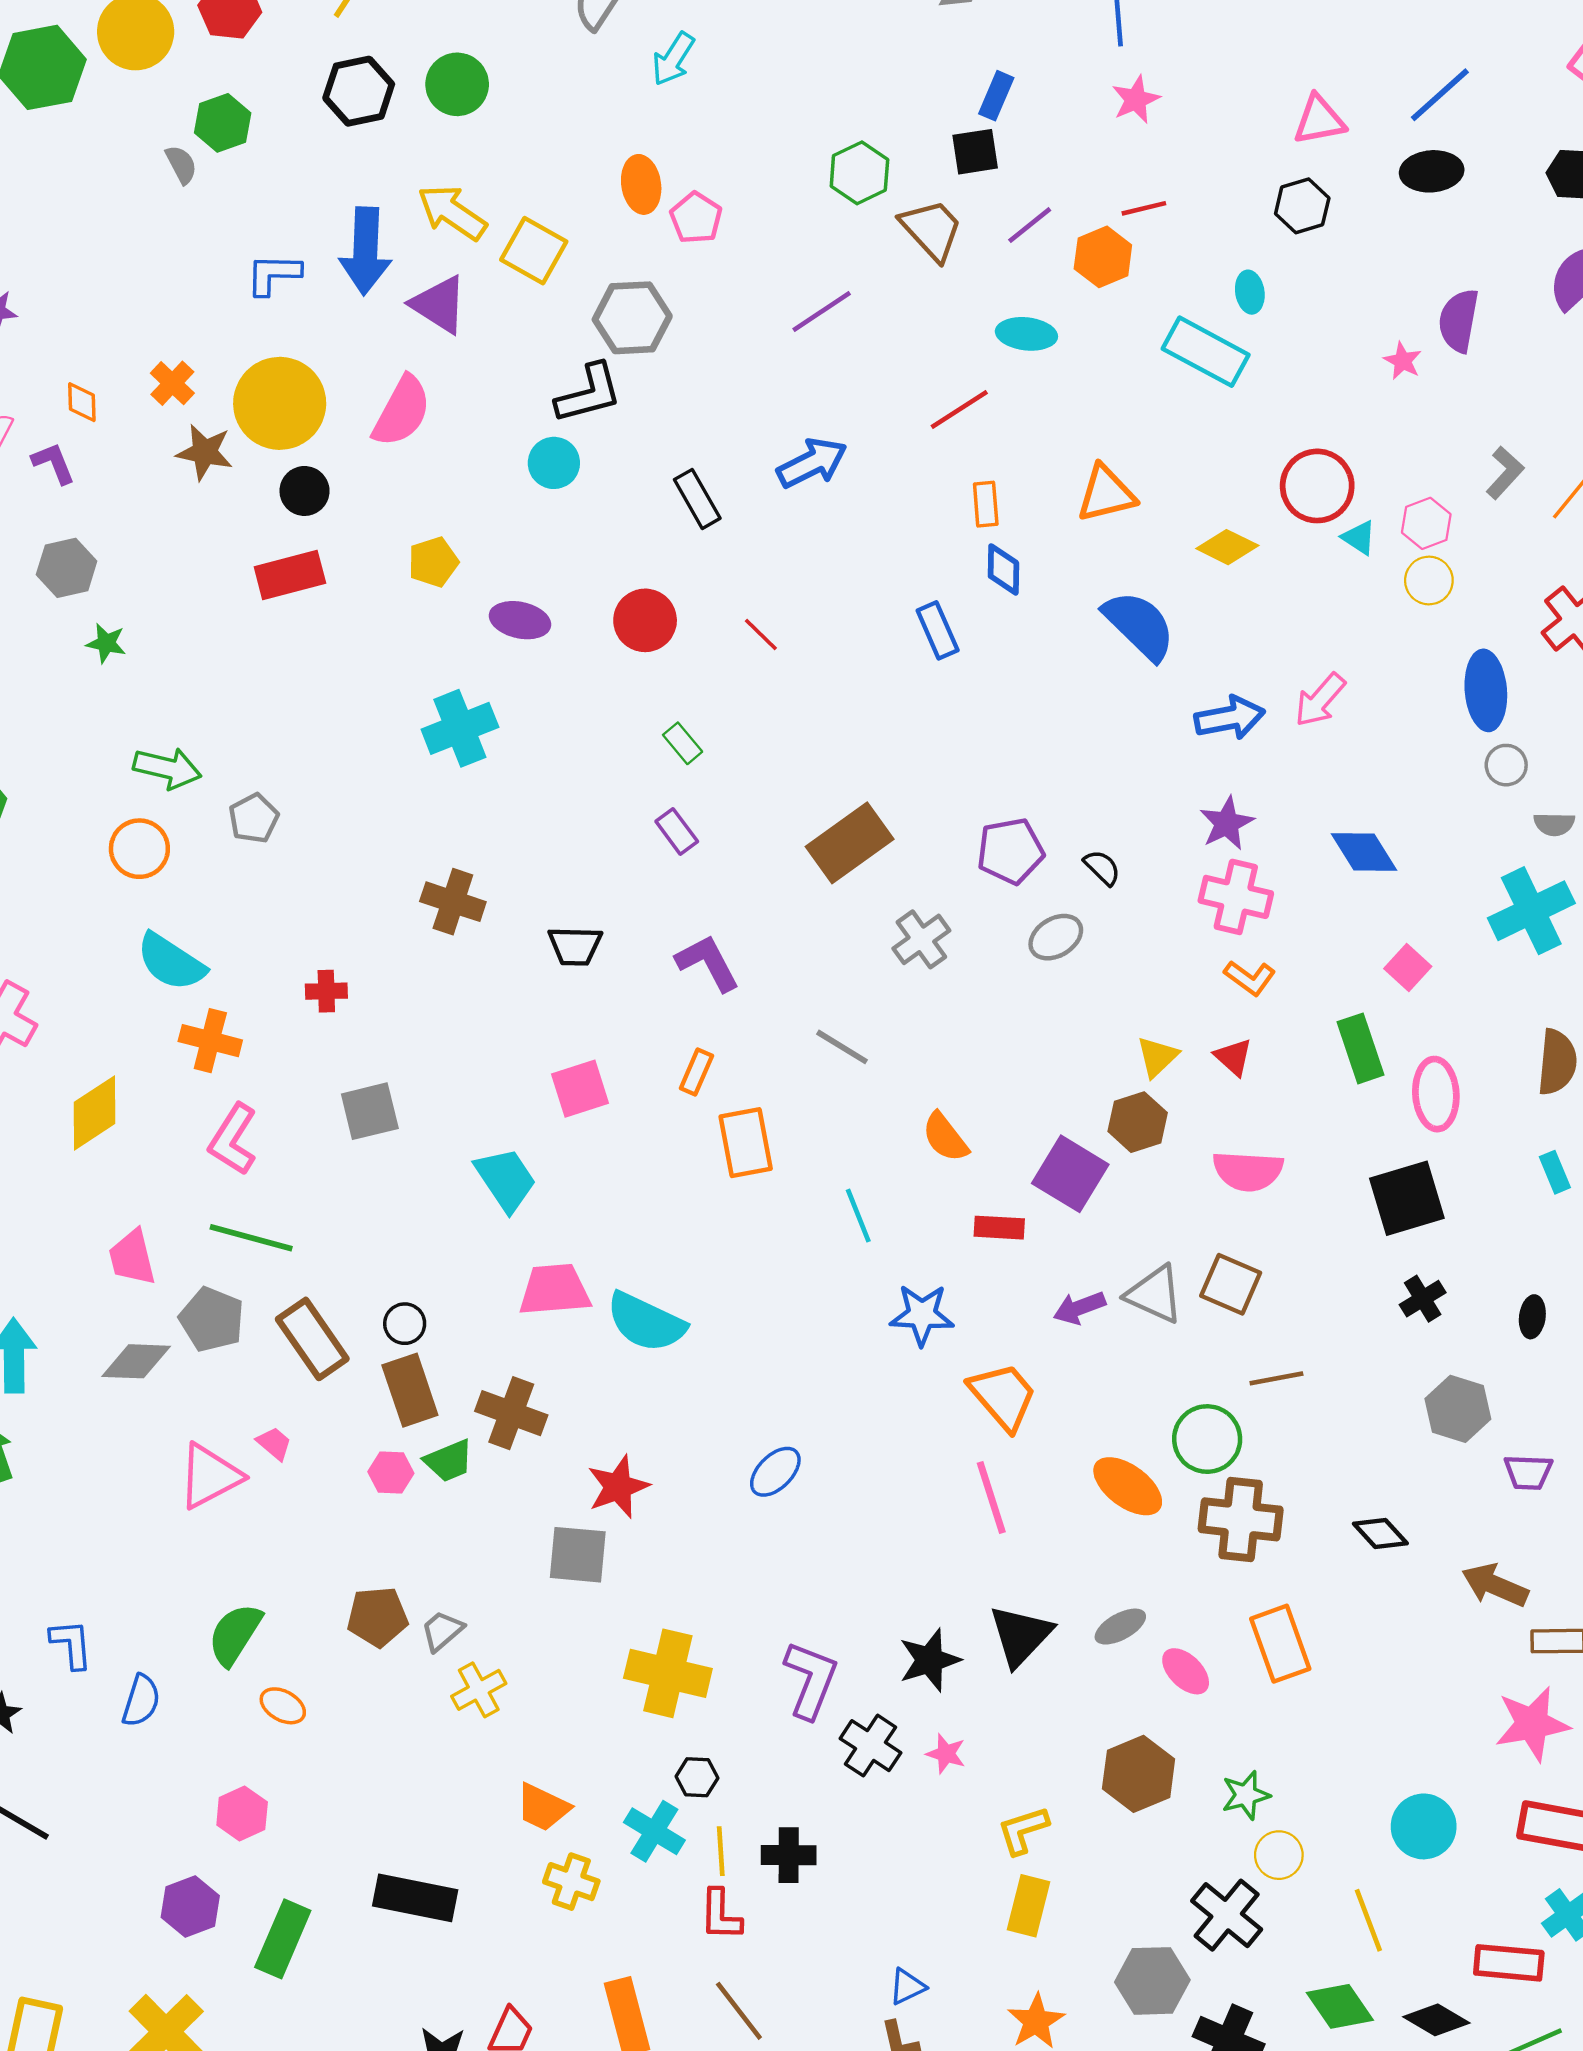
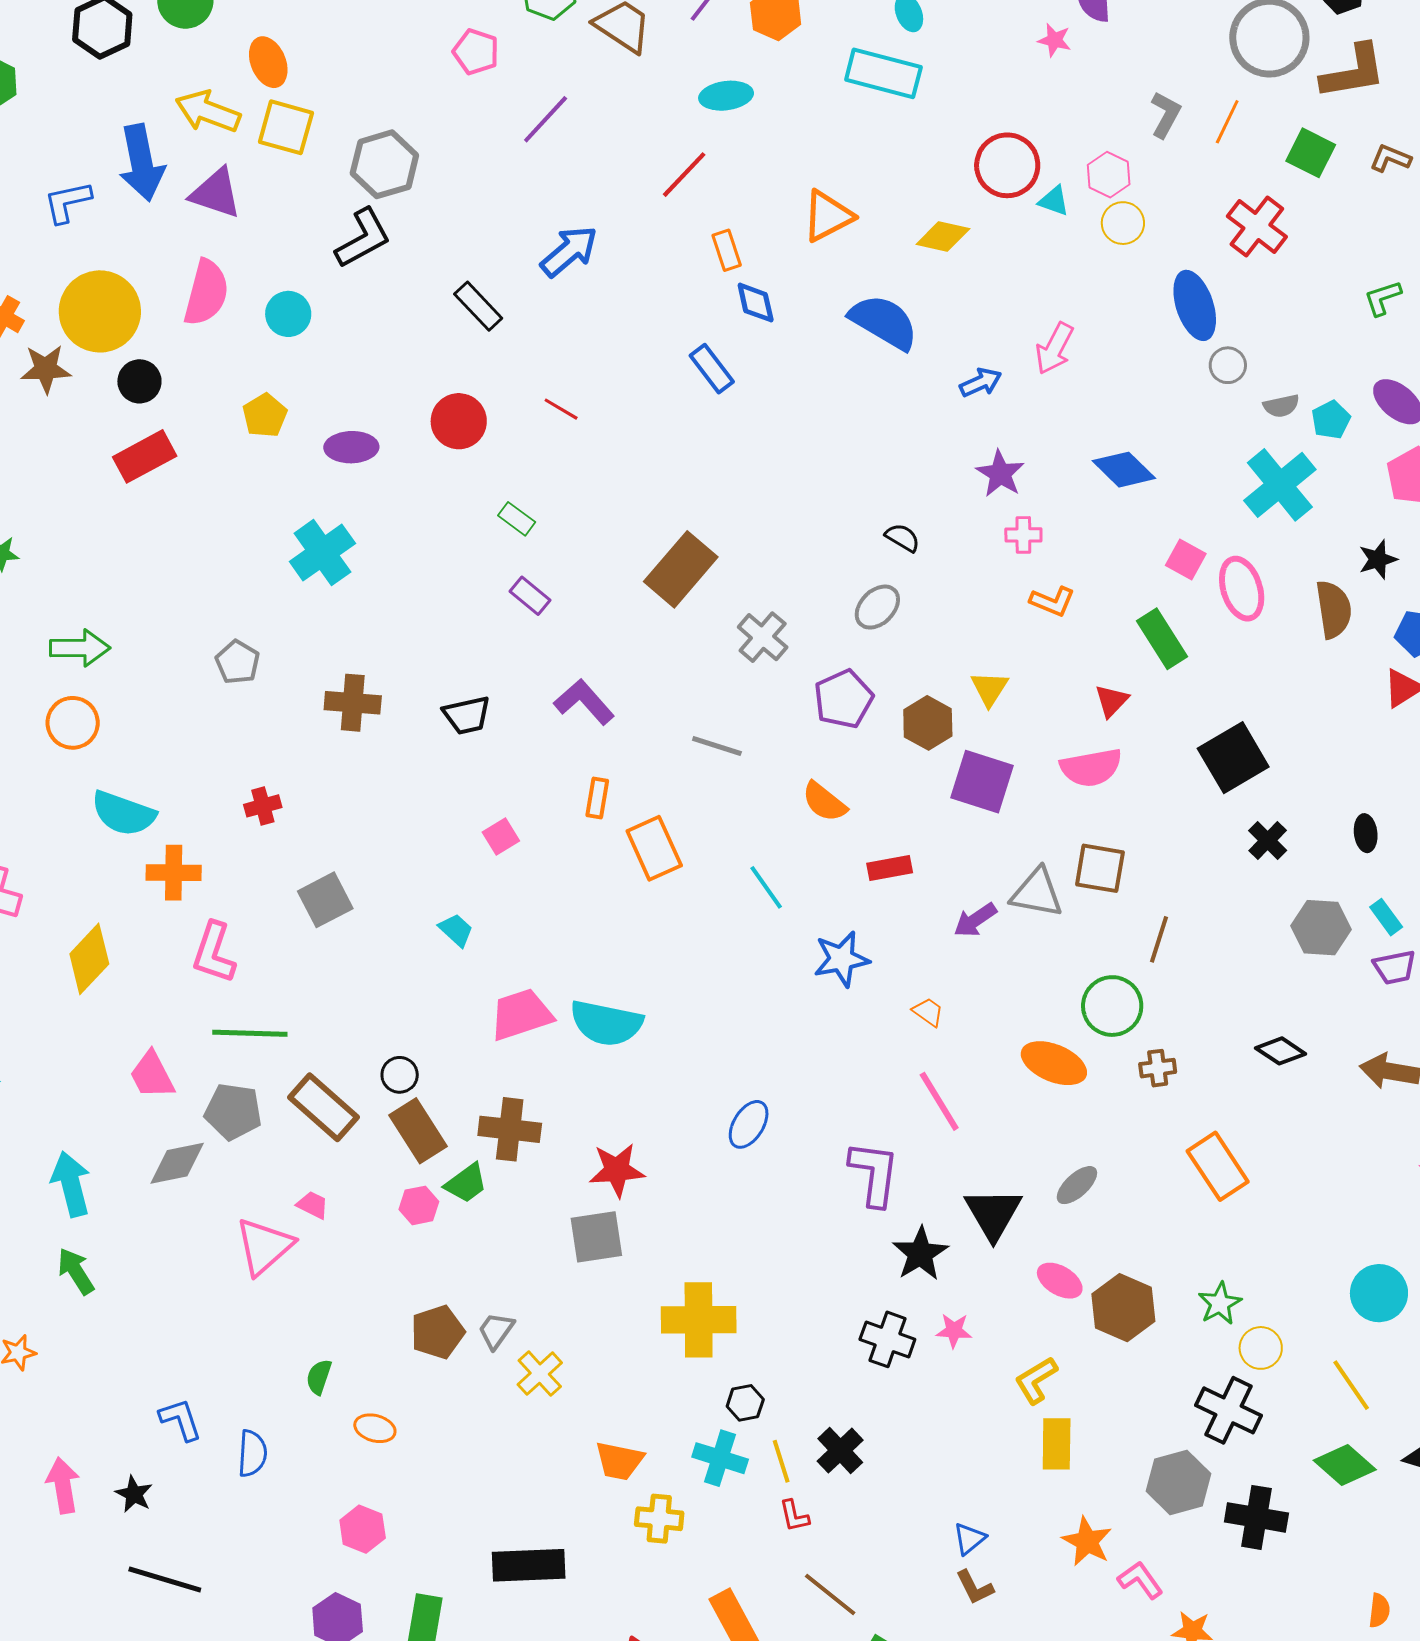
orange ellipse: (641, 184) -> (268, 62), moved
pink pentagon: (696, 218) -> (476, 52), moved
cyan circle: (554, 463) -> (288, 314), moved
blue arrow: (1230, 718) -> (981, 383), size x0.7
gray pentagon: (254, 818) -> (238, 662), moved
purple pentagon: (1010, 851) -> (843, 699), moved
pink cross: (1236, 897) -> (1023, 535), size x0.6
red triangle: (1233, 1057) -> (1112, 701), moved, turned 45
pink square: (580, 1089) -> (501, 836), size x0.7
pink ellipse: (1436, 1094) -> (1242, 589), moved
brown hexagon: (1138, 1122) -> (928, 723), moved
cyan rectangle: (1555, 1172) -> (1386, 917), moved
purple square: (1070, 1174) -> (982, 782), moved
cyan trapezoid: (506, 1179) -> (456, 930), size x0.6
brown line: (1276, 1378) -> (1159, 939), turned -48
orange trapezoid: (1003, 1396) -> (928, 1012), size x0.5
red star: (618, 1487) -> (617, 1170), turned 30
brown cross: (1241, 1519) -> (1158, 1068), size x0.5
green semicircle: (235, 1634) -> (319, 1377), size x0.6
pink ellipse: (1186, 1671) -> (1060, 1281), moved
purple L-shape: (811, 1680) -> (874, 1174), moved
black cross: (789, 1855) -> (840, 1451), turned -30
red L-shape: (721, 1915) -> (794, 1516), size x0.7

